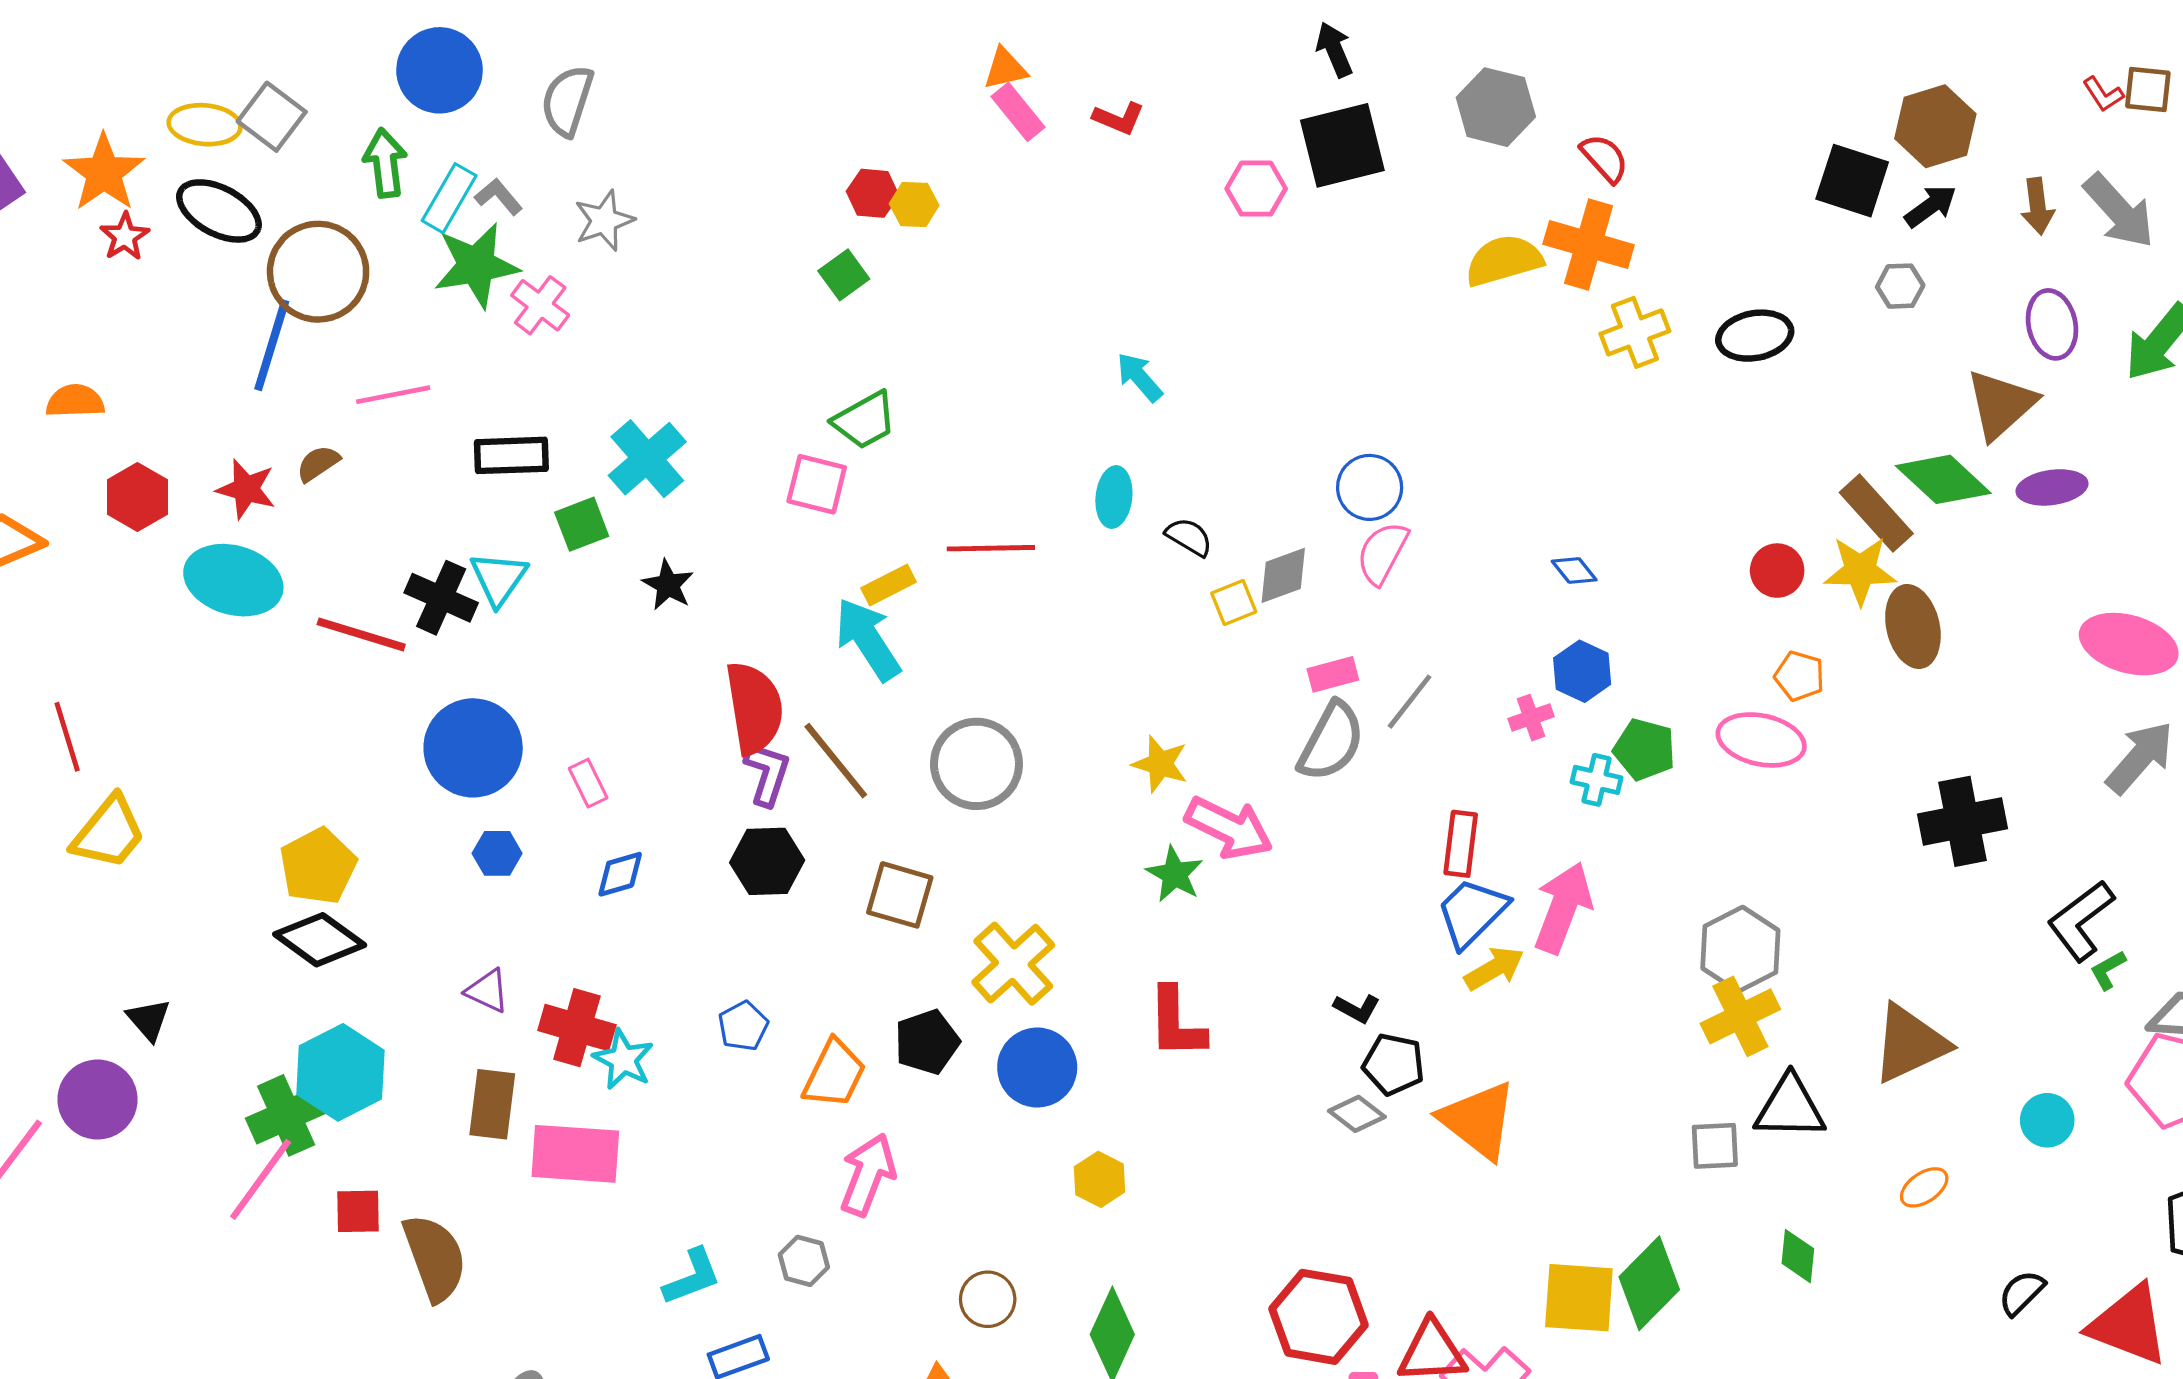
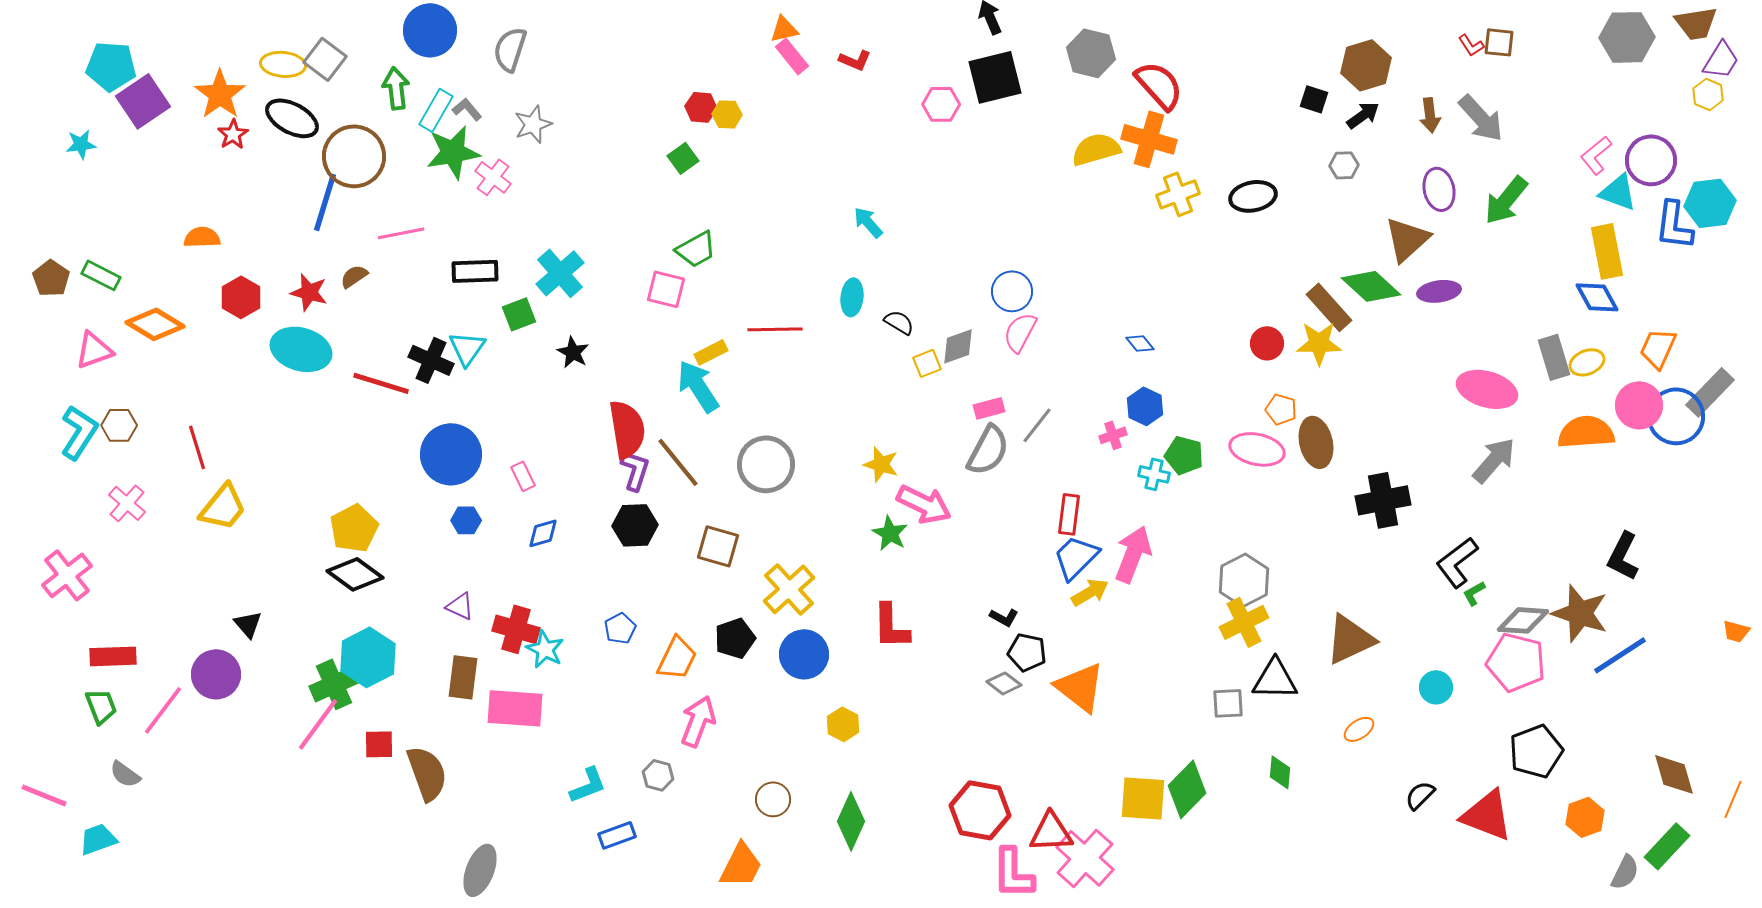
red semicircle: (1605, 158) -> (1159, 85), size x1.6
black square: (1852, 181) -> (1314, 99), size x0.6
brown ellipse: (1913, 626) -> (1316, 442), moved

